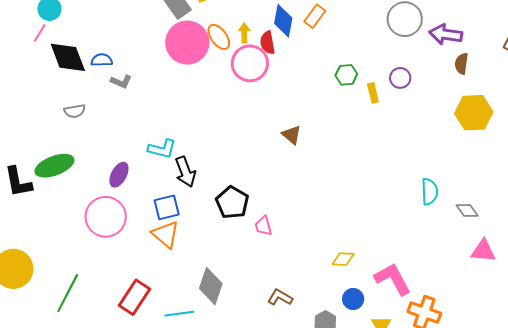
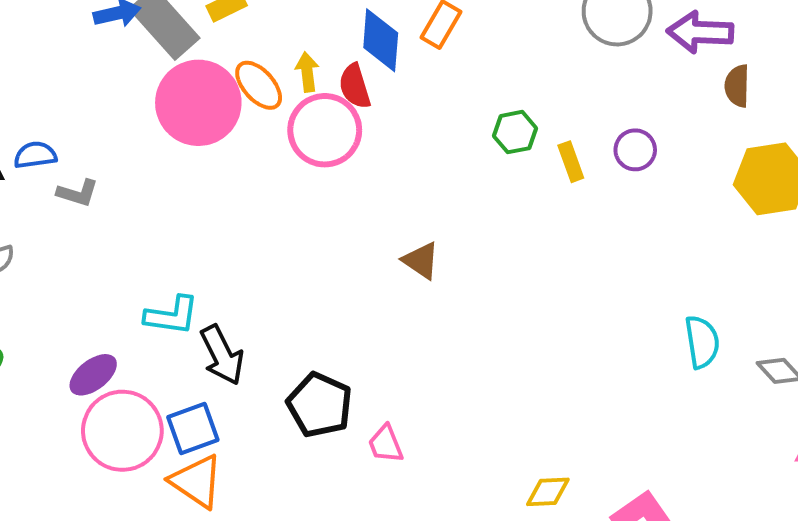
purple circle: (400, 78) -> (635, 150), moved
purple ellipse: (119, 175) -> (93, 375), turned 30
pink circle: (106, 217) -> (122, 431), moved

